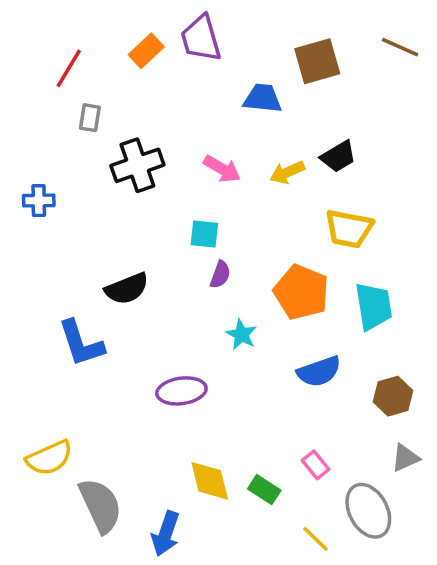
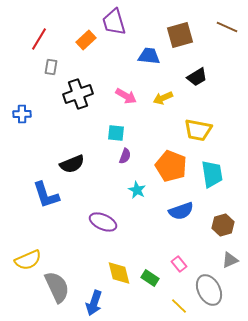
orange rectangle: (146, 51) -> (86, 40), moved
black trapezoid: (338, 156) -> (197, 77), moved
purple ellipse: (181, 391) -> (103, 222), turned 32

